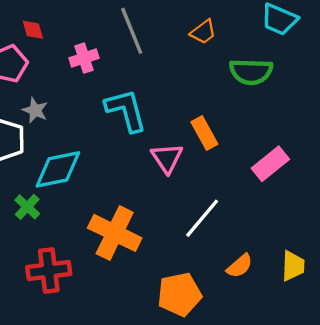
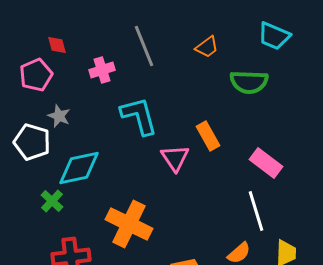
pink rectangle: (270, 164) -> (266, 163), turned 76
white line: (202, 218) -> (256, 211), moved, turned -57

